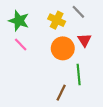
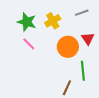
gray line: (78, 12) -> (82, 13), turned -64
yellow cross: (57, 20) -> (53, 21), moved, turned 35

